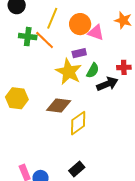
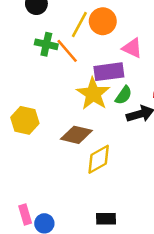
orange circle: (80, 24) -> (103, 21), moved
purple rectangle: (79, 53) -> (109, 72), size x1.6
black rectangle: (77, 169) -> (106, 219), moved, turned 35

